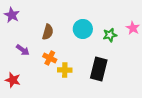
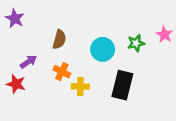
cyan circle: (83, 29) -> (103, 49), moved
purple arrow: (23, 50) -> (28, 62), turned -72
red star: (13, 80) -> (16, 84), moved

